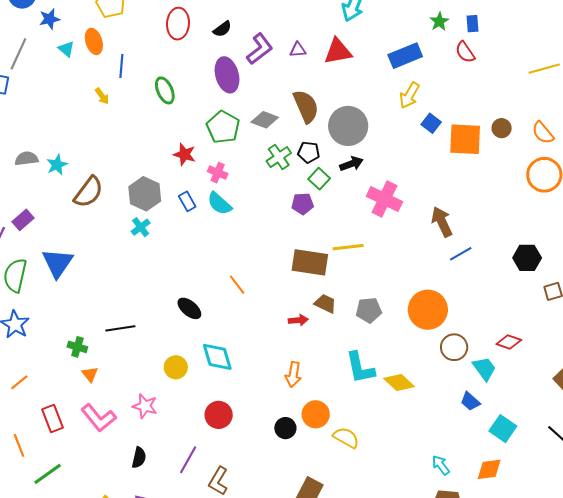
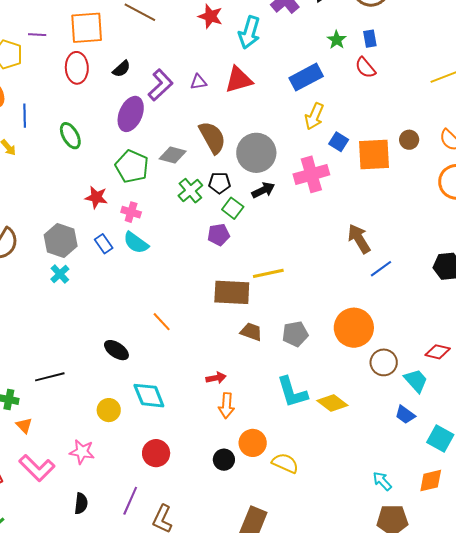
purple ellipse: (227, 75) -> (131, 114), turned 44
pink cross: (384, 199) -> (311, 174), moved, turned -36
red arrow: (298, 320) -> (216, 378), moved

